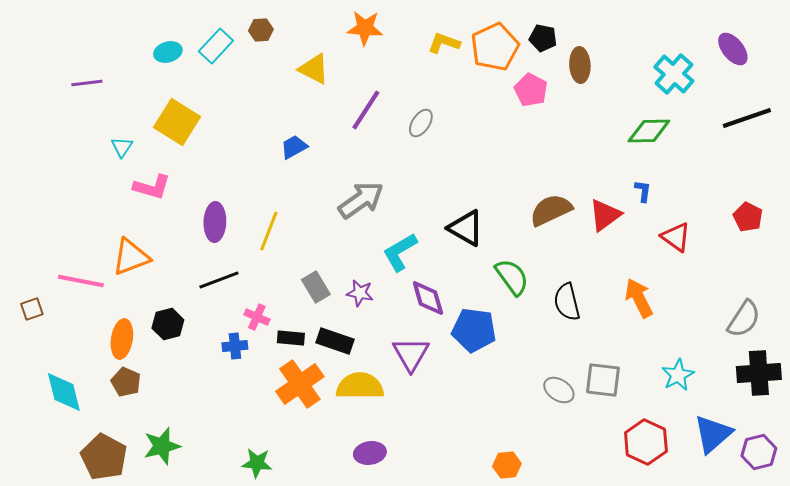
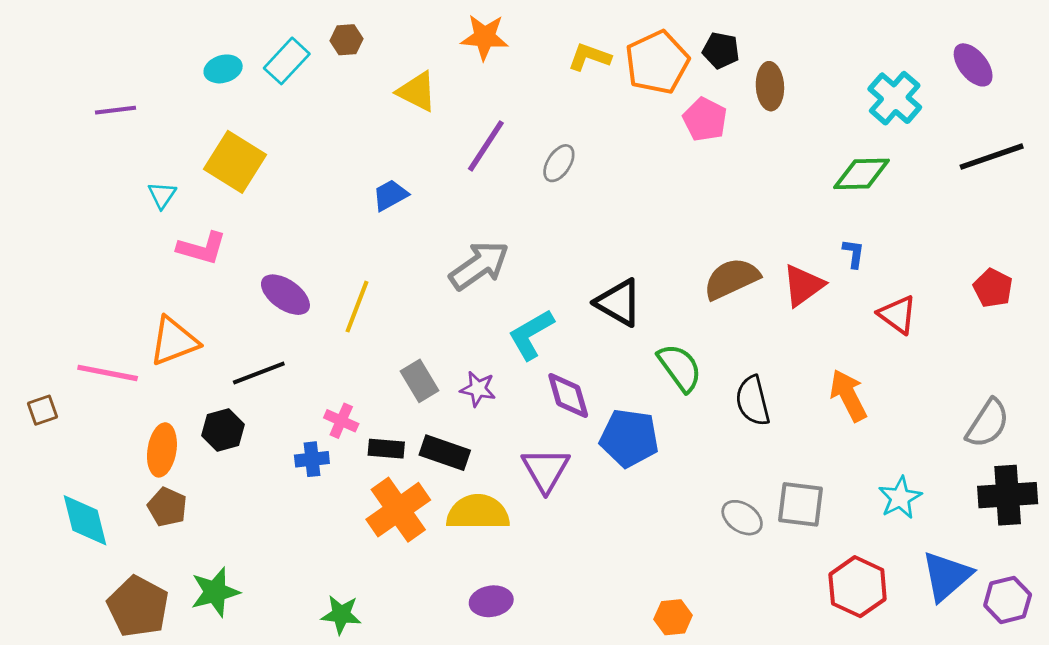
purple ellipse: (215, 222) -> (285, 295), turned -57
black line: (219, 280) -> (259, 373), moved

